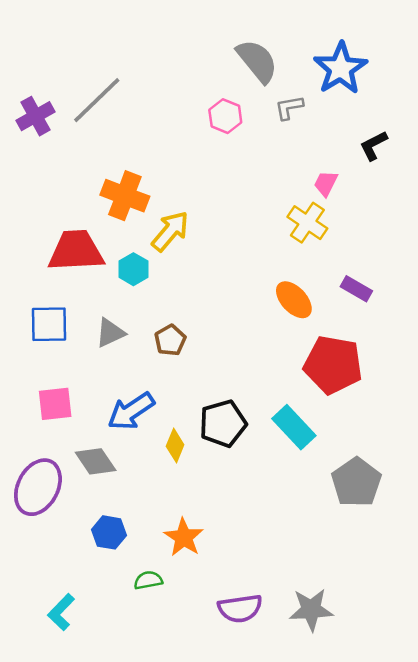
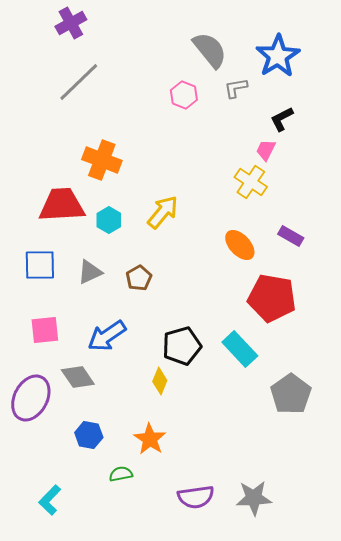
purple cross: (36, 116) -> (71, 23), moved
black L-shape: (374, 145) -> (282, 119), moved
yellow arrow: (170, 231) -> (163, 212), moved
yellow diamond: (175, 446) -> (160, 381), moved

